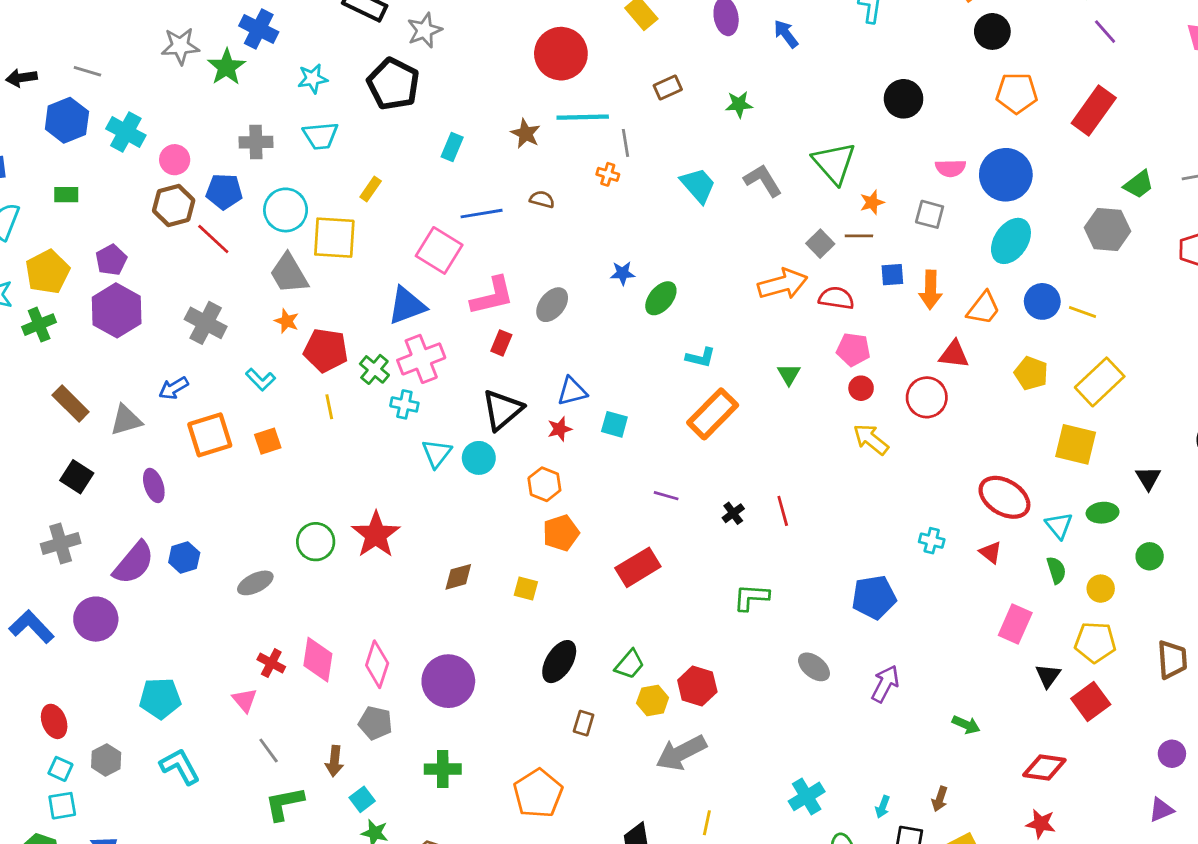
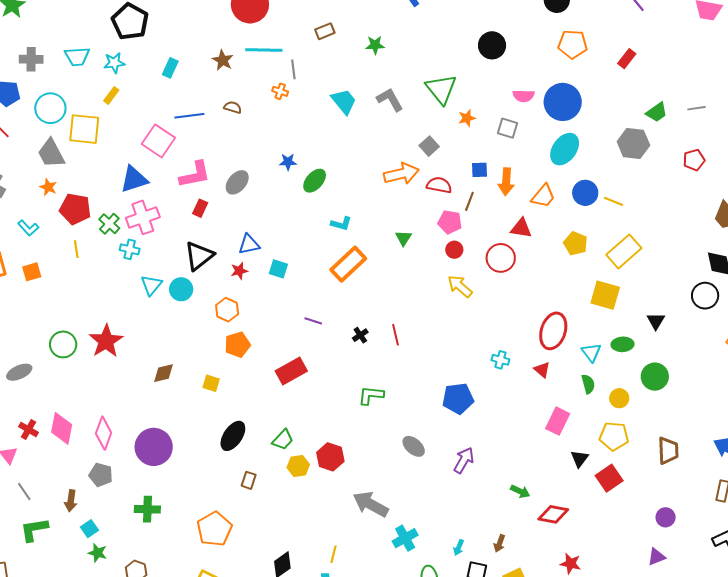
cyan star: (313, 79) -> (114, 63), moved
red rectangle: (1094, 110) -> (627, 59), size x0.6
brown line: (859, 236) -> (469, 201), moved, turned -72
red ellipse: (1004, 497) -> (553, 331), turned 75
green circle: (1150, 556) -> (655, 377), size x1.4
gray arrow: (681, 753) -> (371, 504), moved, turned 54
red diamond: (1044, 768) -> (553, 514), moved

